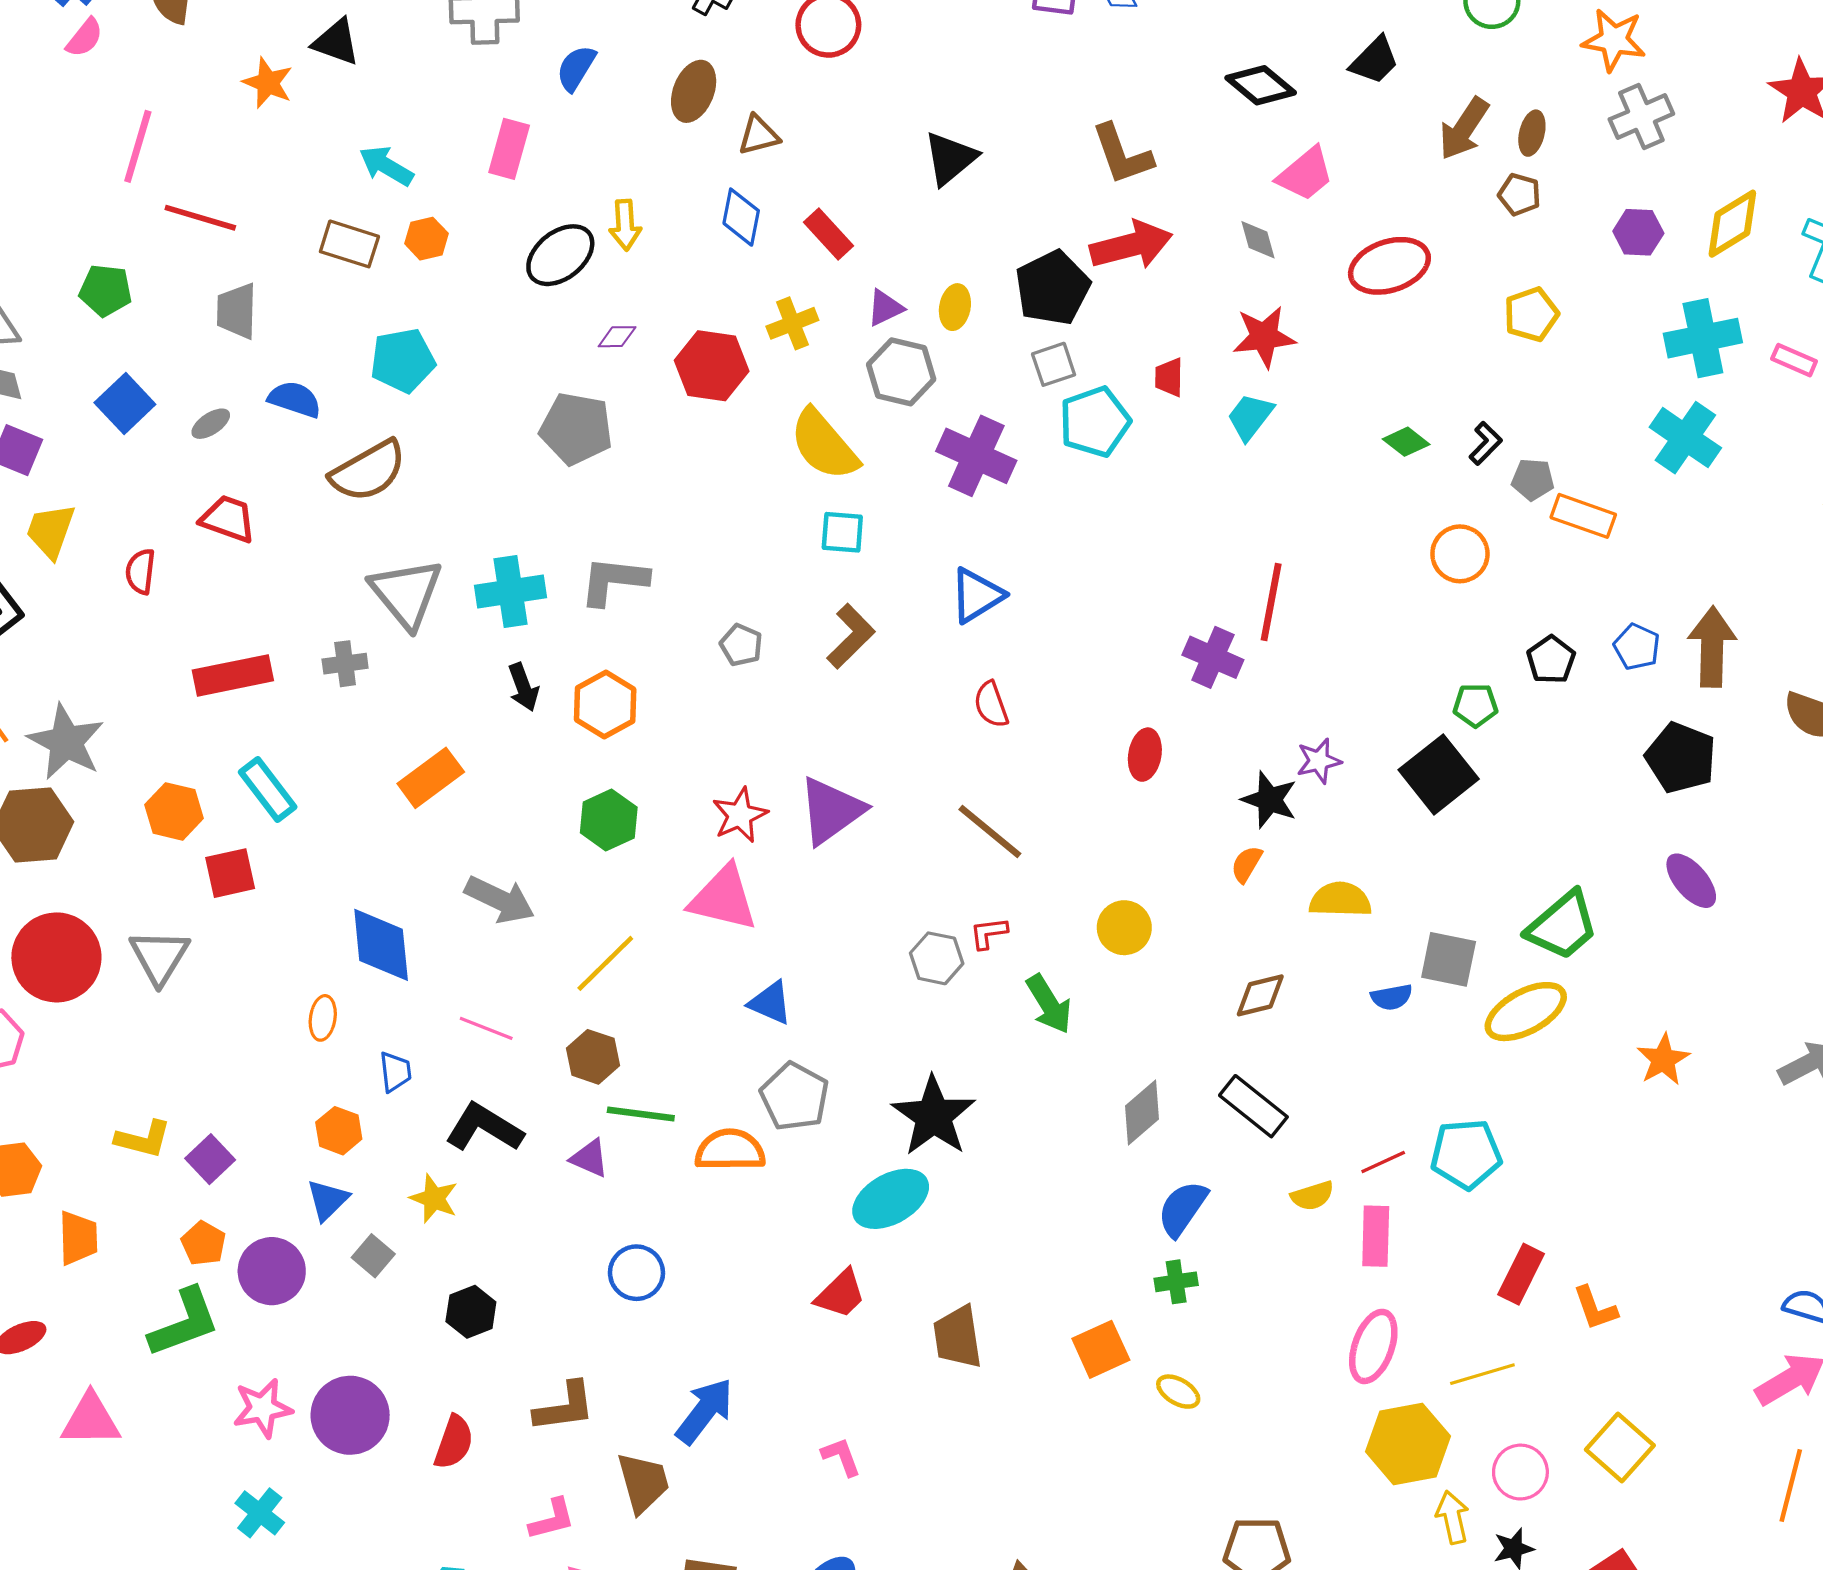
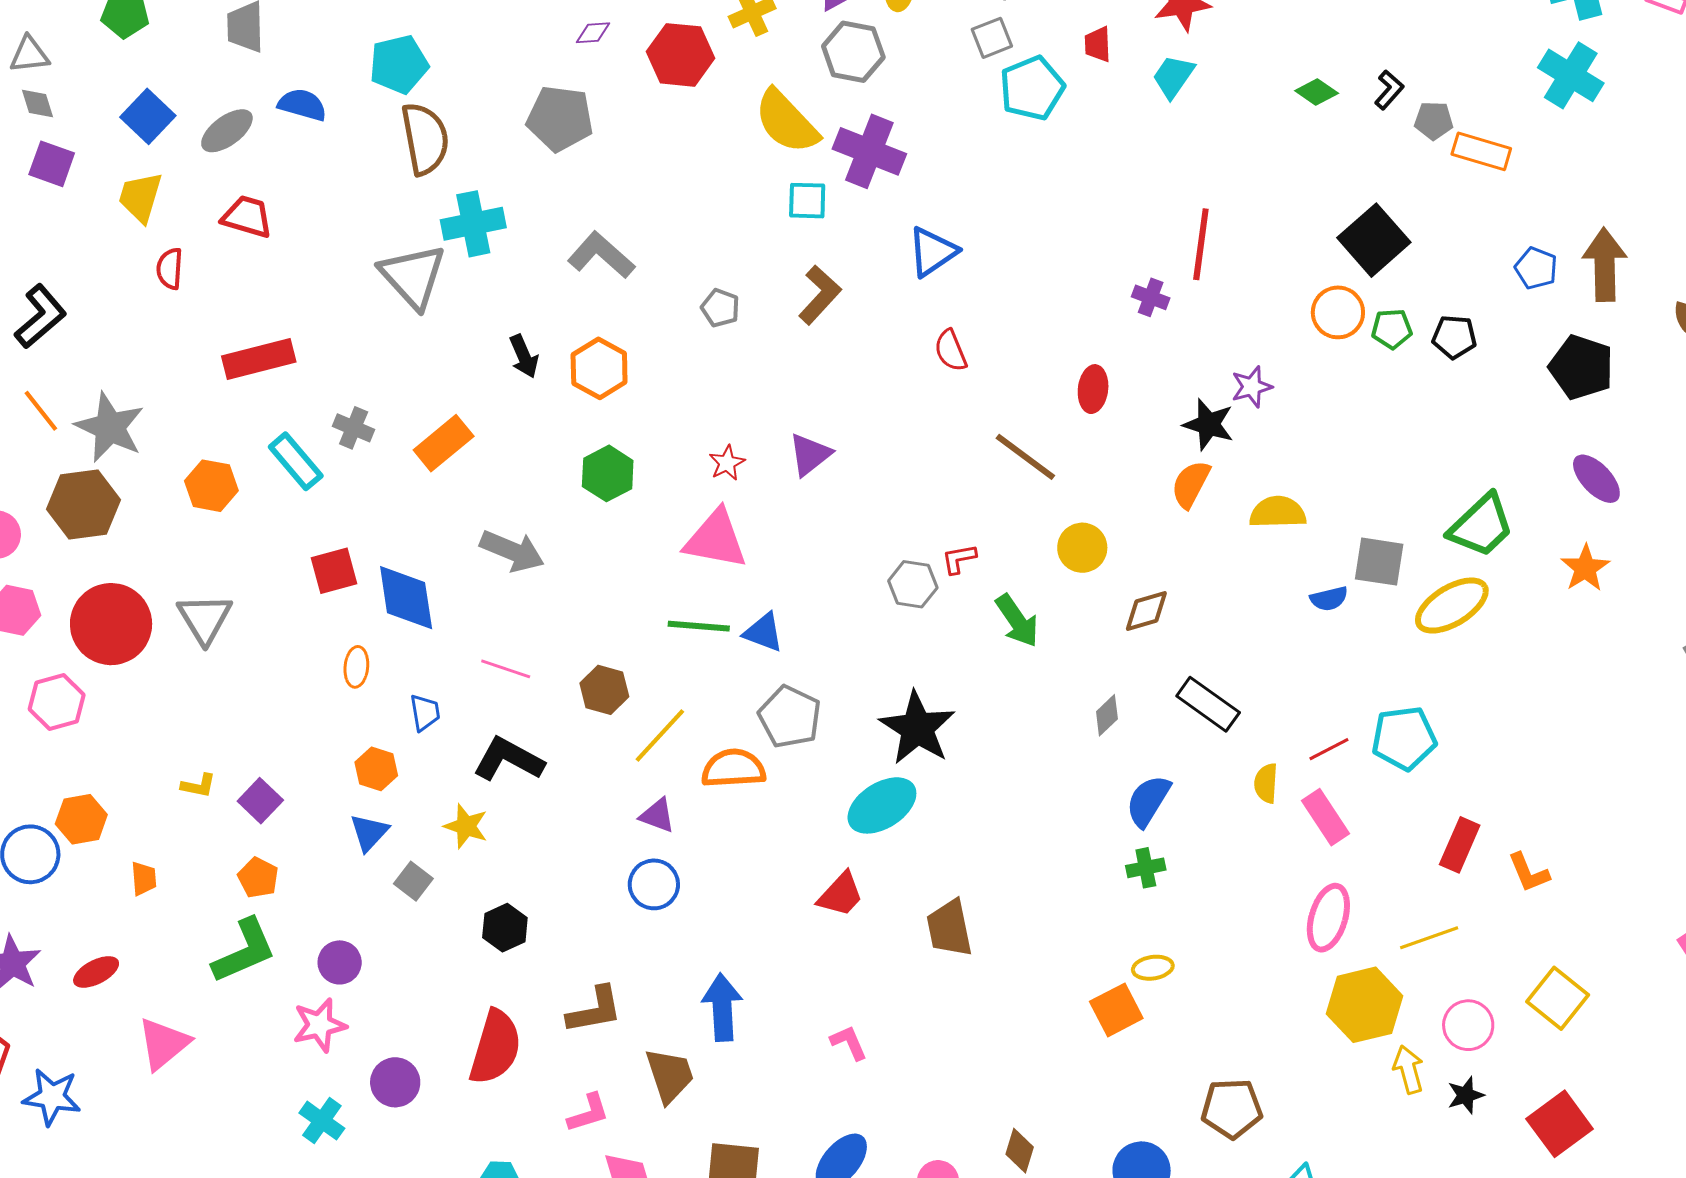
gray ellipse: (211, 424) -> (227, 131), size x1.5
purple cross: (976, 456) -> (869, 151), moved
brown semicircle: (368, 471) -> (425, 139), moved, turned -68
yellow trapezoid: (51, 531) -> (140, 197), moved
orange circle: (1460, 554) -> (1338, 312), moved
gray L-shape: (614, 581) -> (601, 255), turned 38
cyan cross: (511, 591) -> (473, 224), moved
purple cross: (1213, 657) -> (1151, 297), size x0.7
black pentagon: (1551, 660) -> (1454, 337), moved, turned -30
gray cross: (345, 664) -> (354, 428), moved, turned 33
black square: (1439, 774) -> (1374, 240), moved
purple triangle: (831, 811) -> (810, 455), size x0.7
red star: (740, 815) -> (727, 463), size x0.7
brown line: (990, 831) -> (1025, 457), moved
orange semicircle: (1247, 864) -> (1191, 484), size x1.4
red square: (230, 873) -> (334, 571), moved
yellow line: (605, 963) -> (660, 735), moved
brown diamond: (1260, 995) -> (1146, 611), moved
orange star: (1663, 1059) -> (1585, 568), moved
gray diamond: (1142, 1113) -> (1107, 715), size x0.7
green line: (641, 1114) -> (699, 626), moved
yellow L-shape: (143, 1139) -> (198, 786), size x0.7
purple triangle: (590, 1158) -> (657, 815), moved
yellow semicircle: (1312, 1196) -> (1266, 783), turned 114
pink rectangle: (1376, 1236) -> (1325, 817), turned -32
orange trapezoid: (78, 1238) -> (144, 879), size x0.7
purple circle: (272, 1271) -> (340, 962), moved, size x0.7
orange square: (1101, 1349) -> (1116, 1010), moved
yellow ellipse: (1178, 1392) -> (1153, 968), turned -36
blue arrow: (705, 1411) -> (722, 1007), turned -38
purple circle: (350, 1415) -> (395, 1082), moved, size x0.7
pink triangle: (91, 1420) -> (164, 1044), turned -36
red semicircle: (454, 1442) -> (495, 1047), size x1.5

